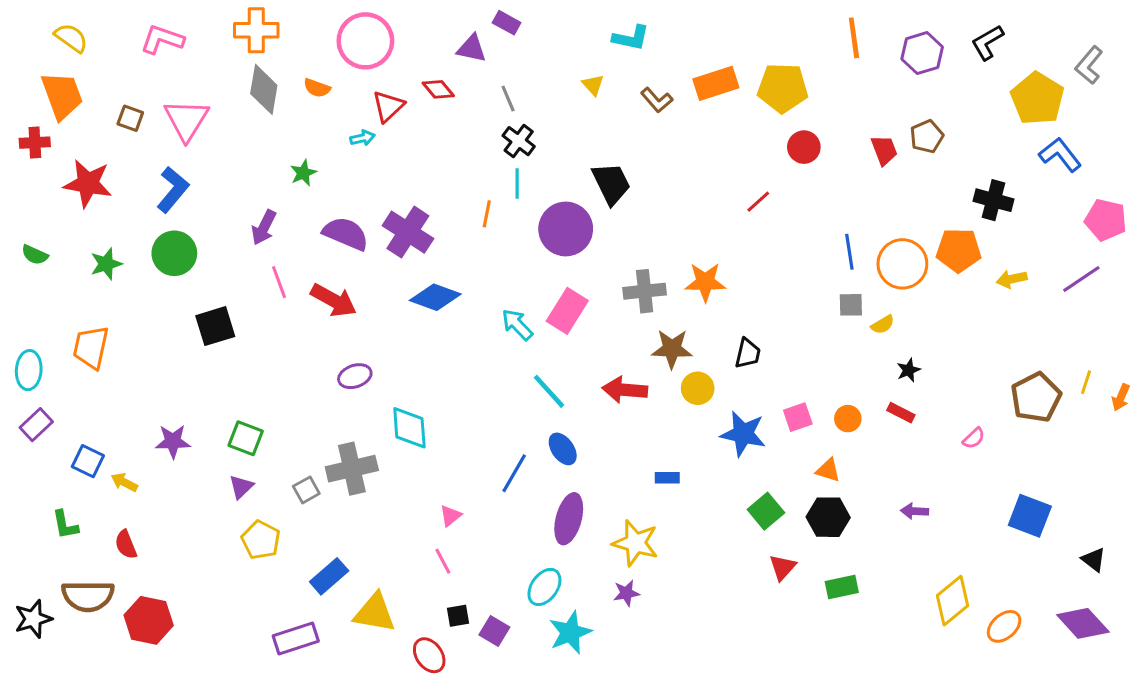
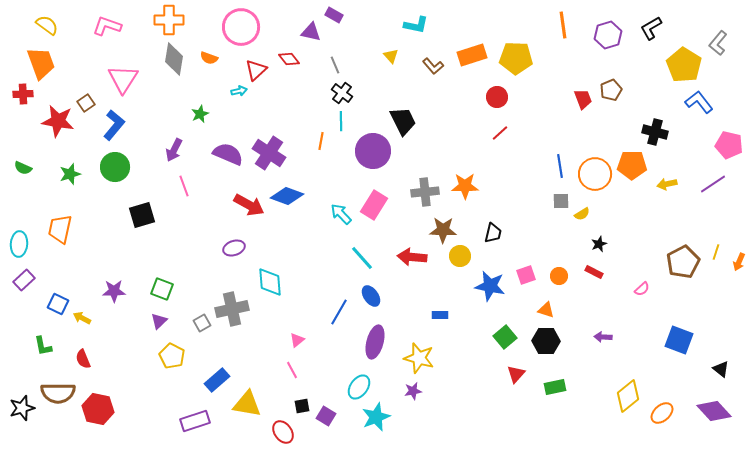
brown square: (130, 118) -> (86, 103), moved, turned 36
red circle: (804, 147) -> (497, 97), moved
red arrow: (334, 300) -> (249, 205), moved

